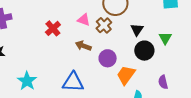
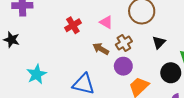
brown cross: (104, 25) -> (124, 43), moved
black circle: (144, 51) -> (171, 73), moved

